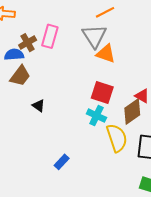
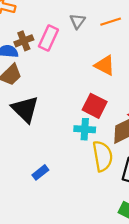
gray triangle: (94, 36) -> (77, 21), moved, size x0.6
black triangle: (39, 106) -> (25, 109), size x2.0
cyan cross: (96, 116) -> (85, 129), turned -30

